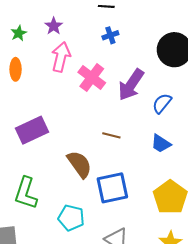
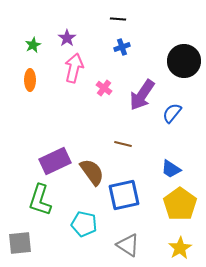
pink cross: (92, 78) -> (104, 88), size x0.6
purple rectangle: (32, 130) -> (55, 161), moved
blue trapezoid: (161, 144) -> (171, 169), moved

